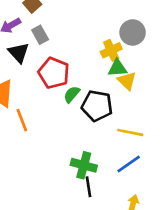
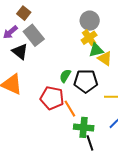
gray circle: (133, 32) -> (90, 21), moved
gray rectangle: (40, 35) -> (34, 35), size x1.5
red pentagon: (54, 73) -> (52, 98), moved
orange line: (22, 120) -> (70, 109), moved

